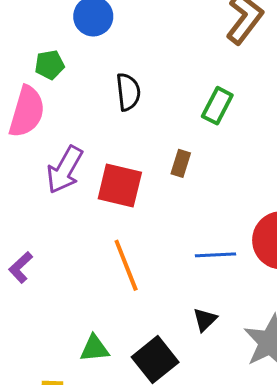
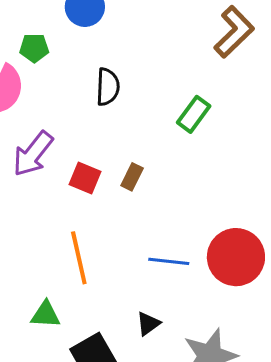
brown rectangle: (181, 163) -> (132, 177), moved
red square: (120, 185) -> (85, 178), size x0.7
green triangle: (94, 348) -> (45, 315), moved

